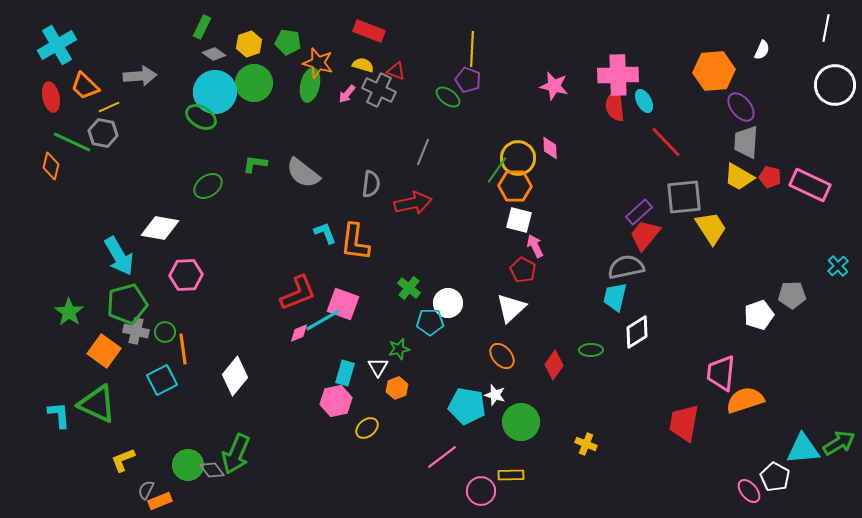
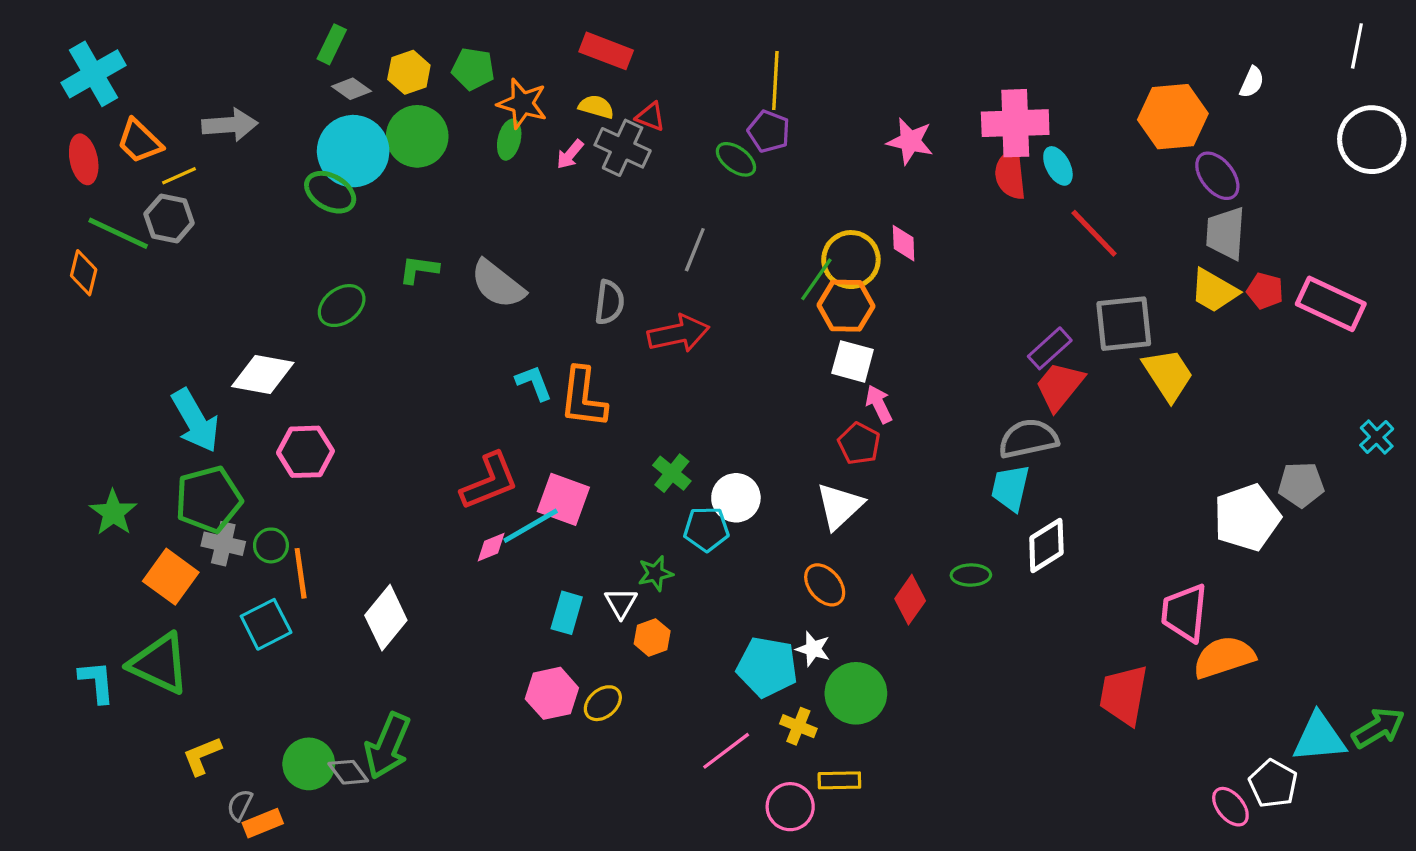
green ellipse: (310, 85) -> (509, 140), size x0.7
white pentagon: (759, 315) -> (1247, 518), size x1.4
pink hexagon: (336, 401) -> (552, 693), moved
yellow cross: (586, 444) -> (798, 726), moved

